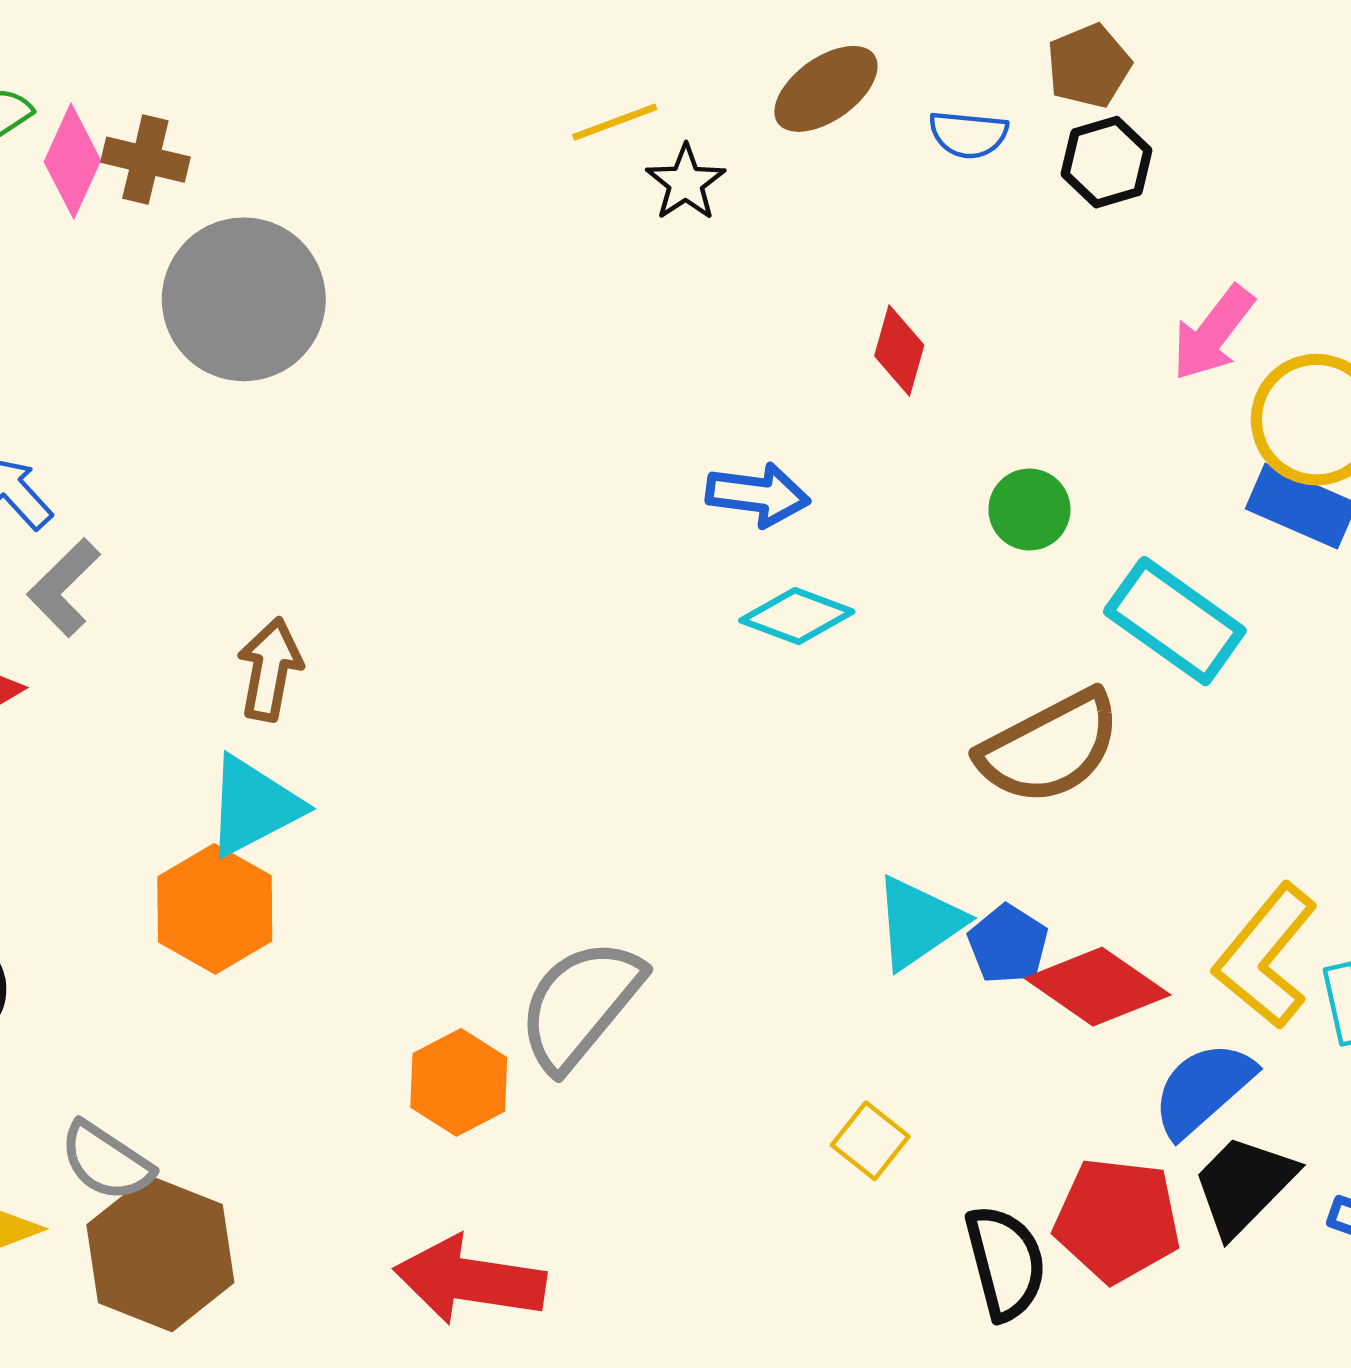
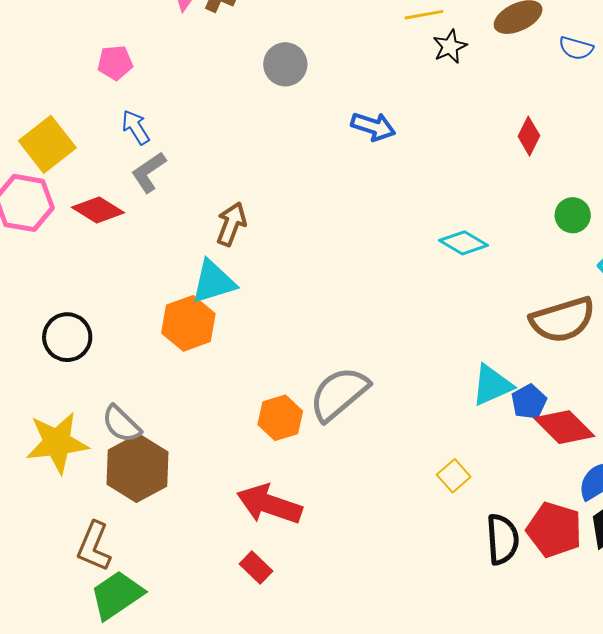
gray circle: (244, 299) -> (285, 64), moved, size x0.6
blue arrow: (758, 495) -> (373, 126), moved

